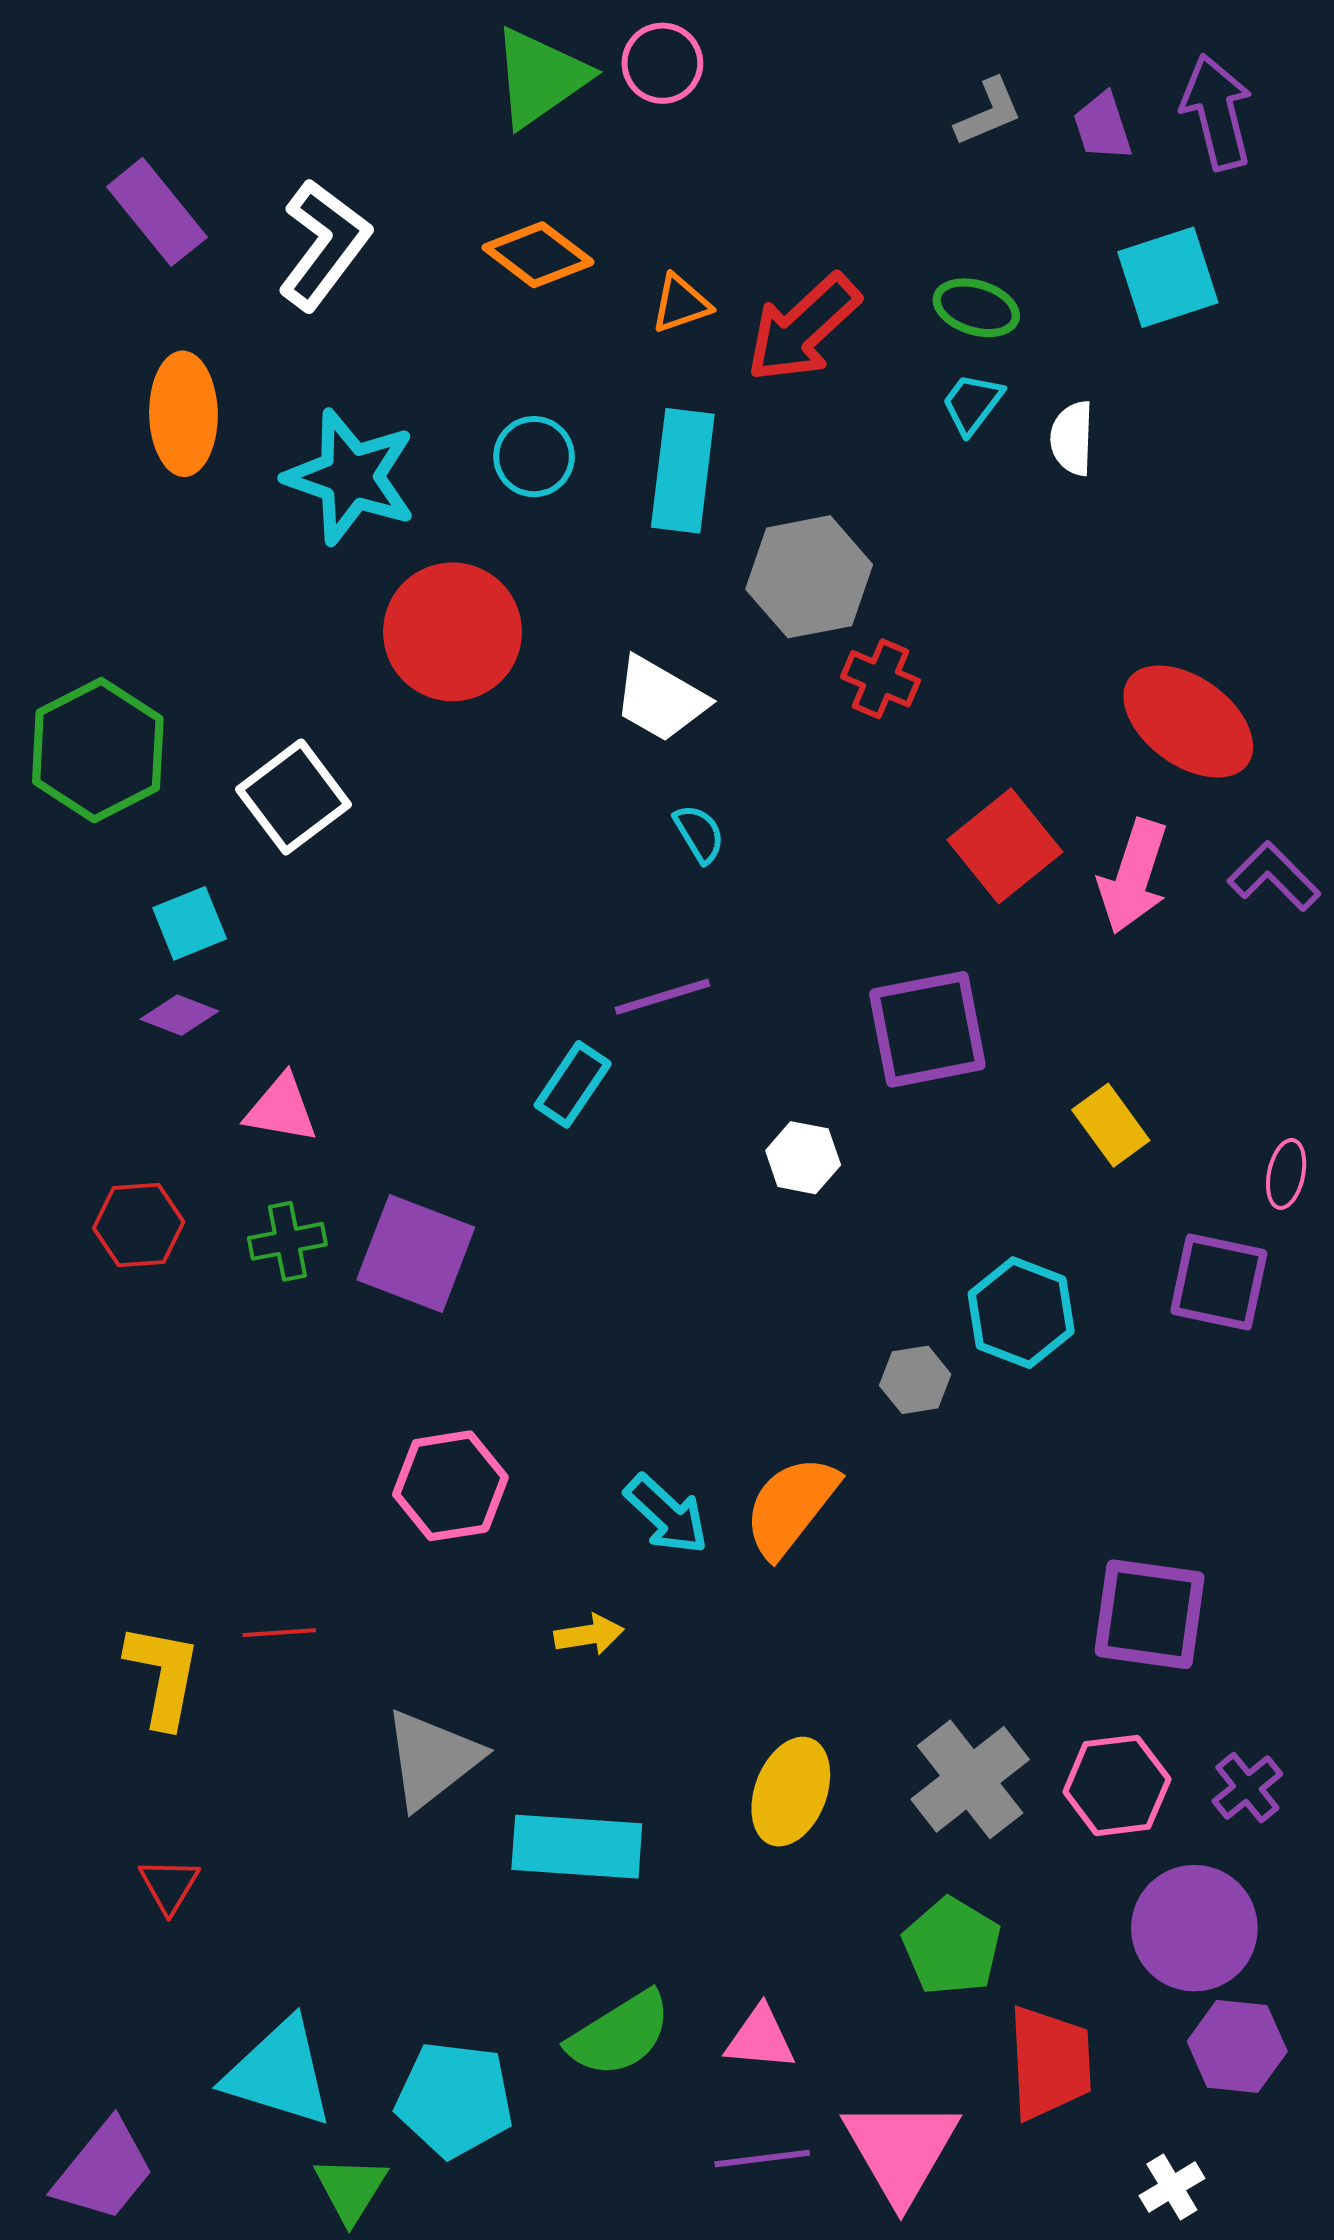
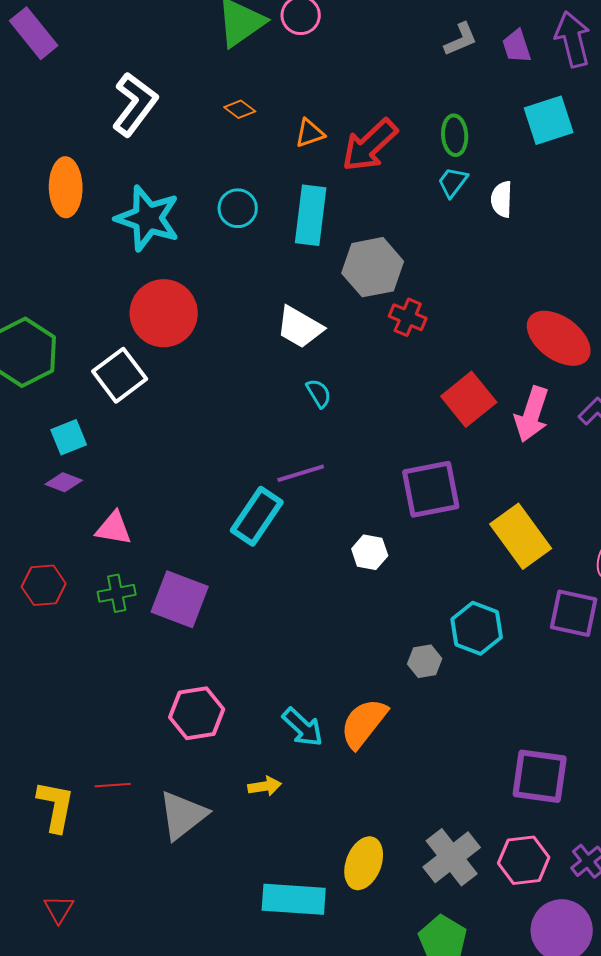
purple rectangle: (157, 212) -> (34, 33), moved
orange diamond: (538, 255) -> (240, 109), size x0.6
green ellipse: (976, 308) -> (455, 135), turned 69
red circle: (452, 632) -> (164, 313), moved
cyan rectangle: (573, 1084) -> (257, 516), size x1.4
yellow rectangle: (1111, 1125) -> (521, 536), size x1.6
gray triangle: (432, 1759) -> (183, 815), moved
cyan rectangle: (577, 1847) -> (294, 899), moved

